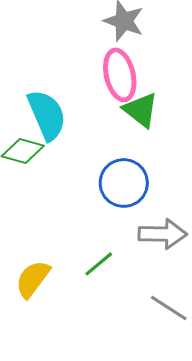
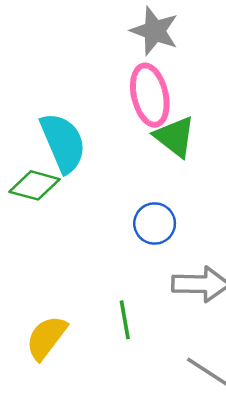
blue circle: (124, 183) -> (155, 223), size x0.7
green line: (99, 264) -> (125, 320), turned -60

